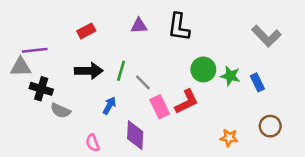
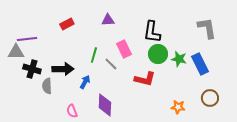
black L-shape: (179, 27) -> (152, 32), moved
gray L-shape: (266, 36) -> (207, 28), turned -145
black arrow: (89, 71) -> (63, 69), moved
blue rectangle: (257, 82) -> (200, 64), size x1.5
red L-shape: (187, 102) -> (145, 79), turned 40
pink rectangle: (160, 107) -> (124, 49), moved
gray semicircle: (60, 111) -> (47, 86), turned 63

